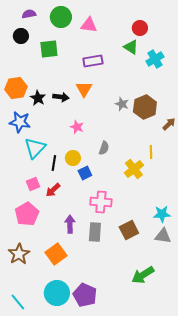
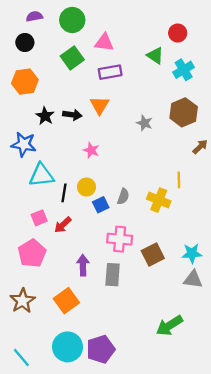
pink triangle: (89, 25) -> (104, 43), moved
red circle: (140, 28) -> (178, 33), moved
green square: (49, 49) -> (72, 58), moved, turned -30
orange hexagon: (16, 88) -> (25, 82), moved
brown hexagon: (145, 107) -> (184, 112), moved
cyan triangle: (35, 148) -> (41, 175), turned 40
gray semicircle: (104, 148) -> (123, 196), moved
yellow cross: (134, 169) -> (159, 200), turned -30
brown square: (129, 230) -> (153, 255), moved
purple pentagon: (85, 295) -> (101, 349), turned 30

